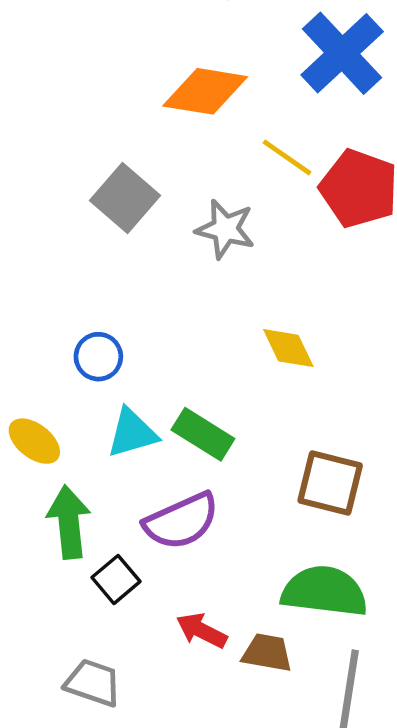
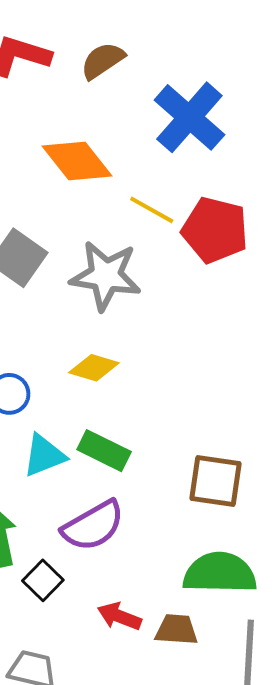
orange diamond: (205, 91) -> (77, 161), turned 48
gray star: (225, 229) -> (106, 276), size x1.4
yellow diamond: (288, 348) -> (94, 368), moved, turned -42

